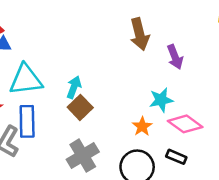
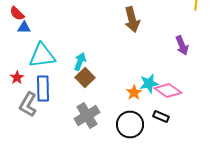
purple arrow: (175, 57) -> (182, 46), moved
cyan star: (161, 100) -> (149, 84), moved

